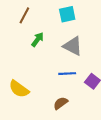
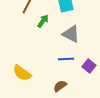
green arrow: (38, 40) -> (43, 21), moved

